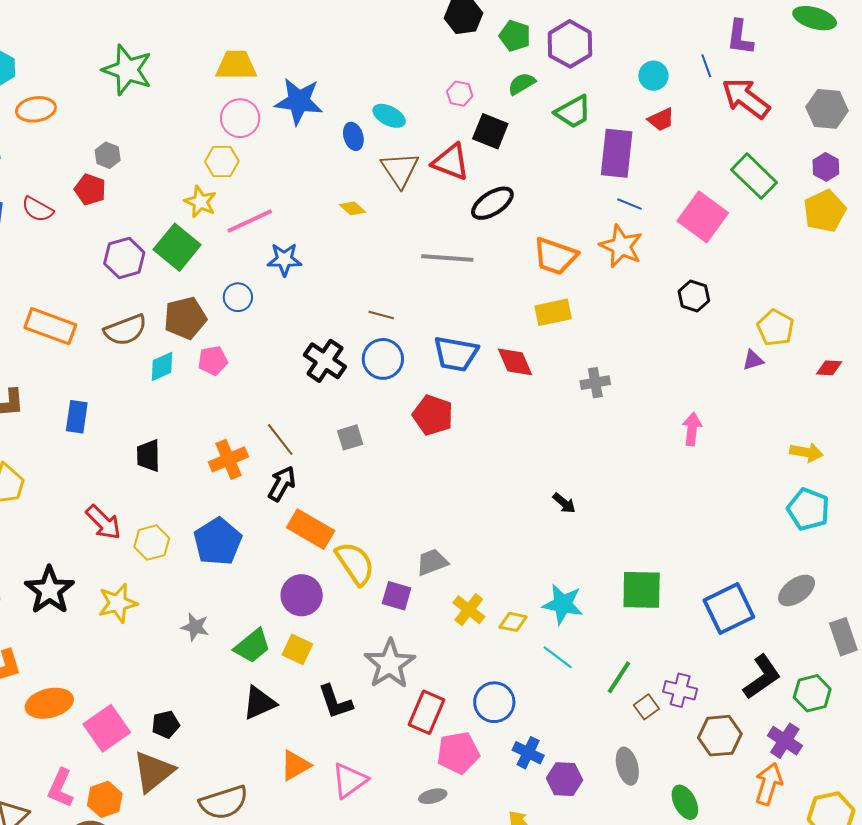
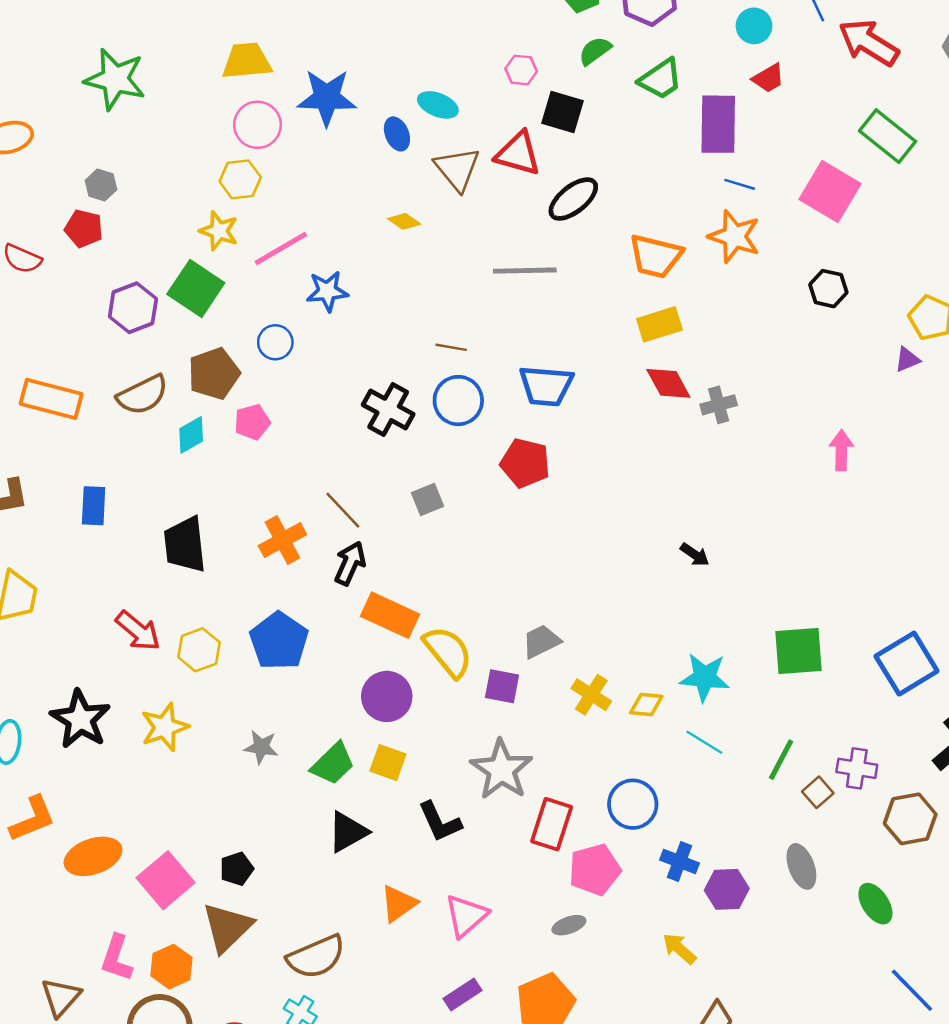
red diamond: (515, 362) -> (668, 383), moved
black trapezoid: (148, 456) -> (185, 545), size x1.4

